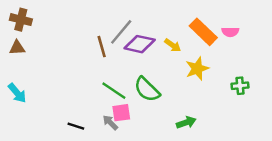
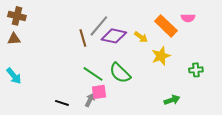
pink semicircle: (230, 32) -> (188, 18), moved
gray arrow: (110, 122) -> (90, 100), turned 72
green arrow: (186, 122) -> (172, 100), moved

